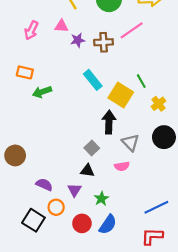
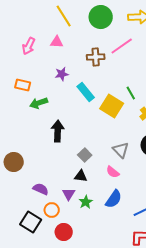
purple star: (78, 40) -> (62, 74), moved
black arrow: (109, 122) -> (58, 131), moved
pink semicircle: (122, 166) -> (113, 172), turned 48
green star: (101, 199) -> (86, 202), moved
red circle: (82, 223) -> (64, 232), moved
blue semicircle: (108, 224) -> (114, 199), moved

